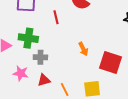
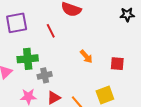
red square: (111, 62) -> (117, 64), size x0.6

